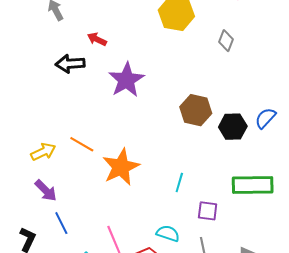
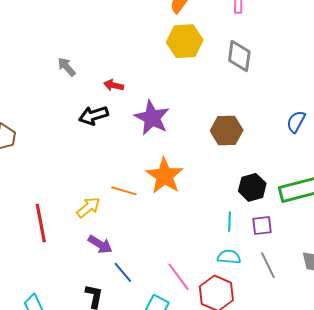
gray diamond: (226, 41) -> (239, 56), size x1.5
black hexagon: (233, 127) -> (252, 187), moved
orange star: (121, 167) -> (165, 176), moved
cyan line: (179, 182) -> (229, 222), moved

